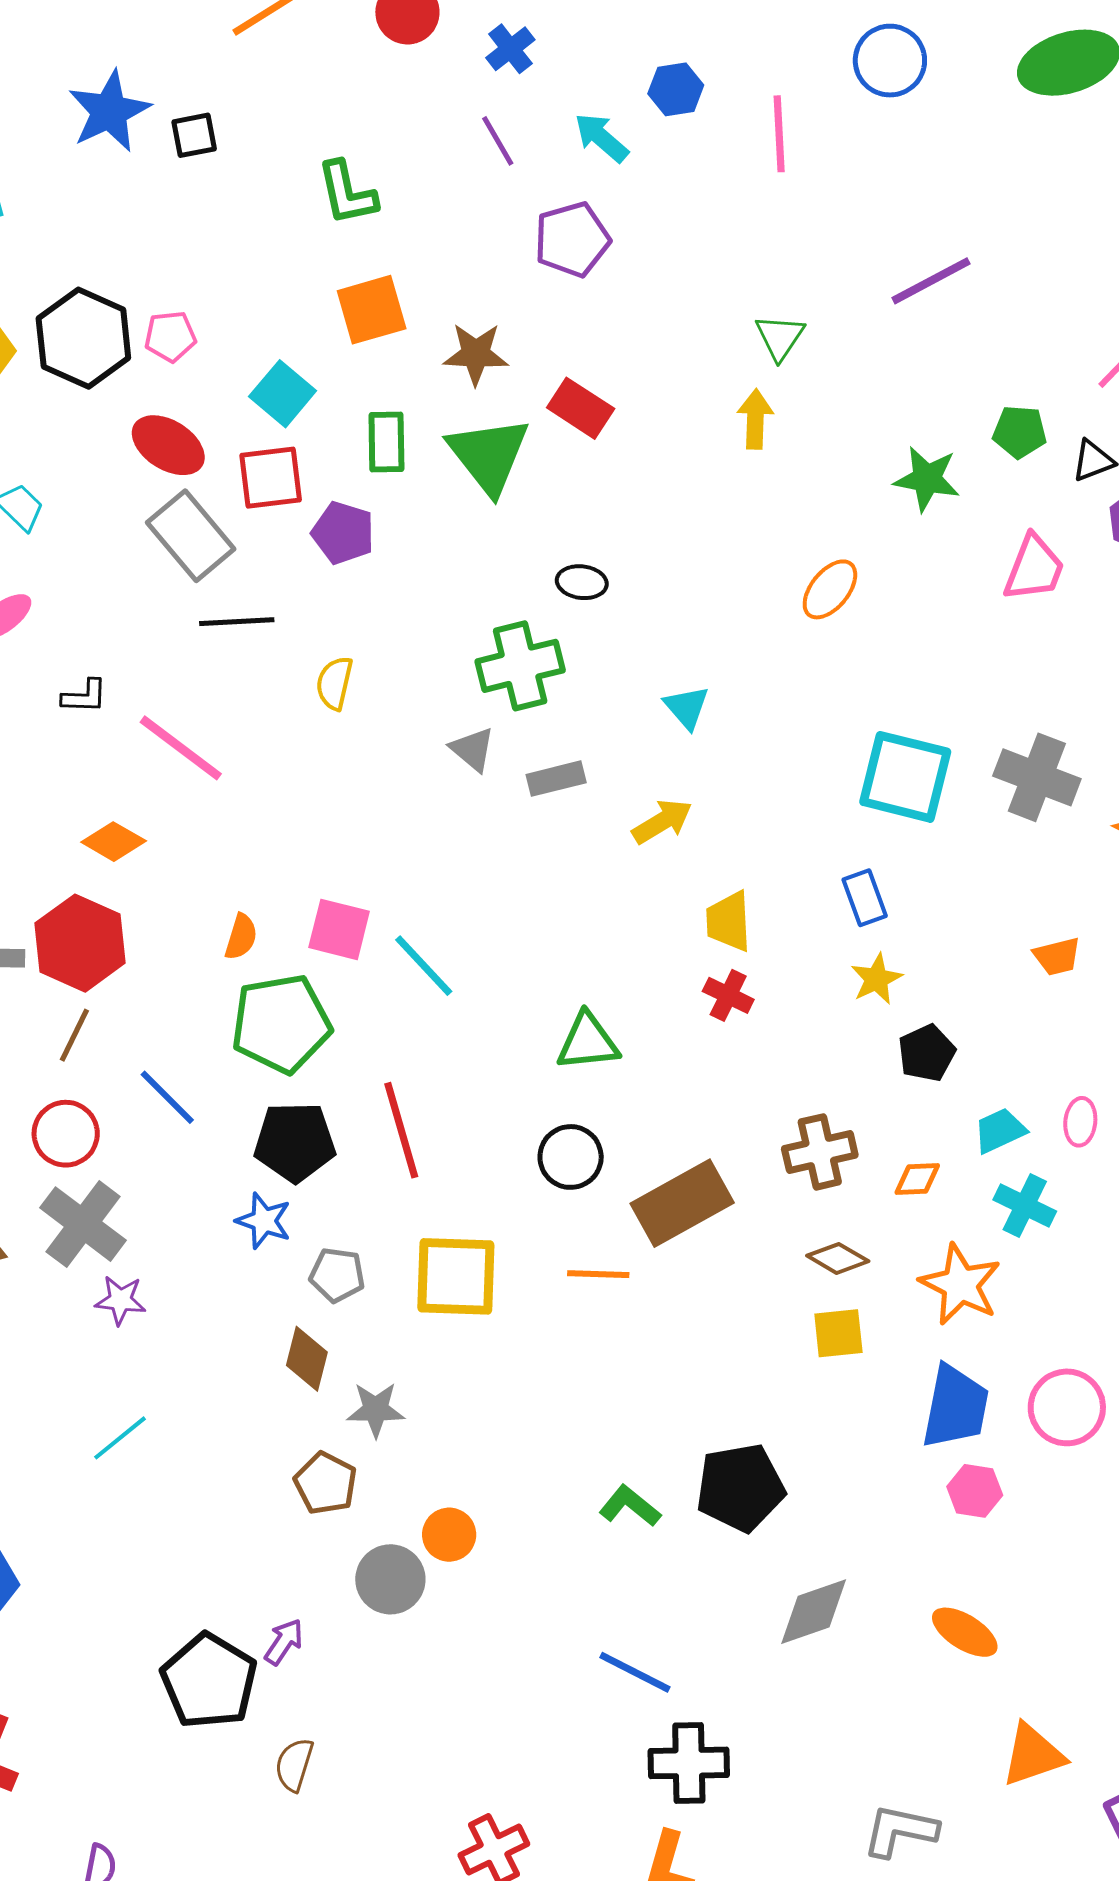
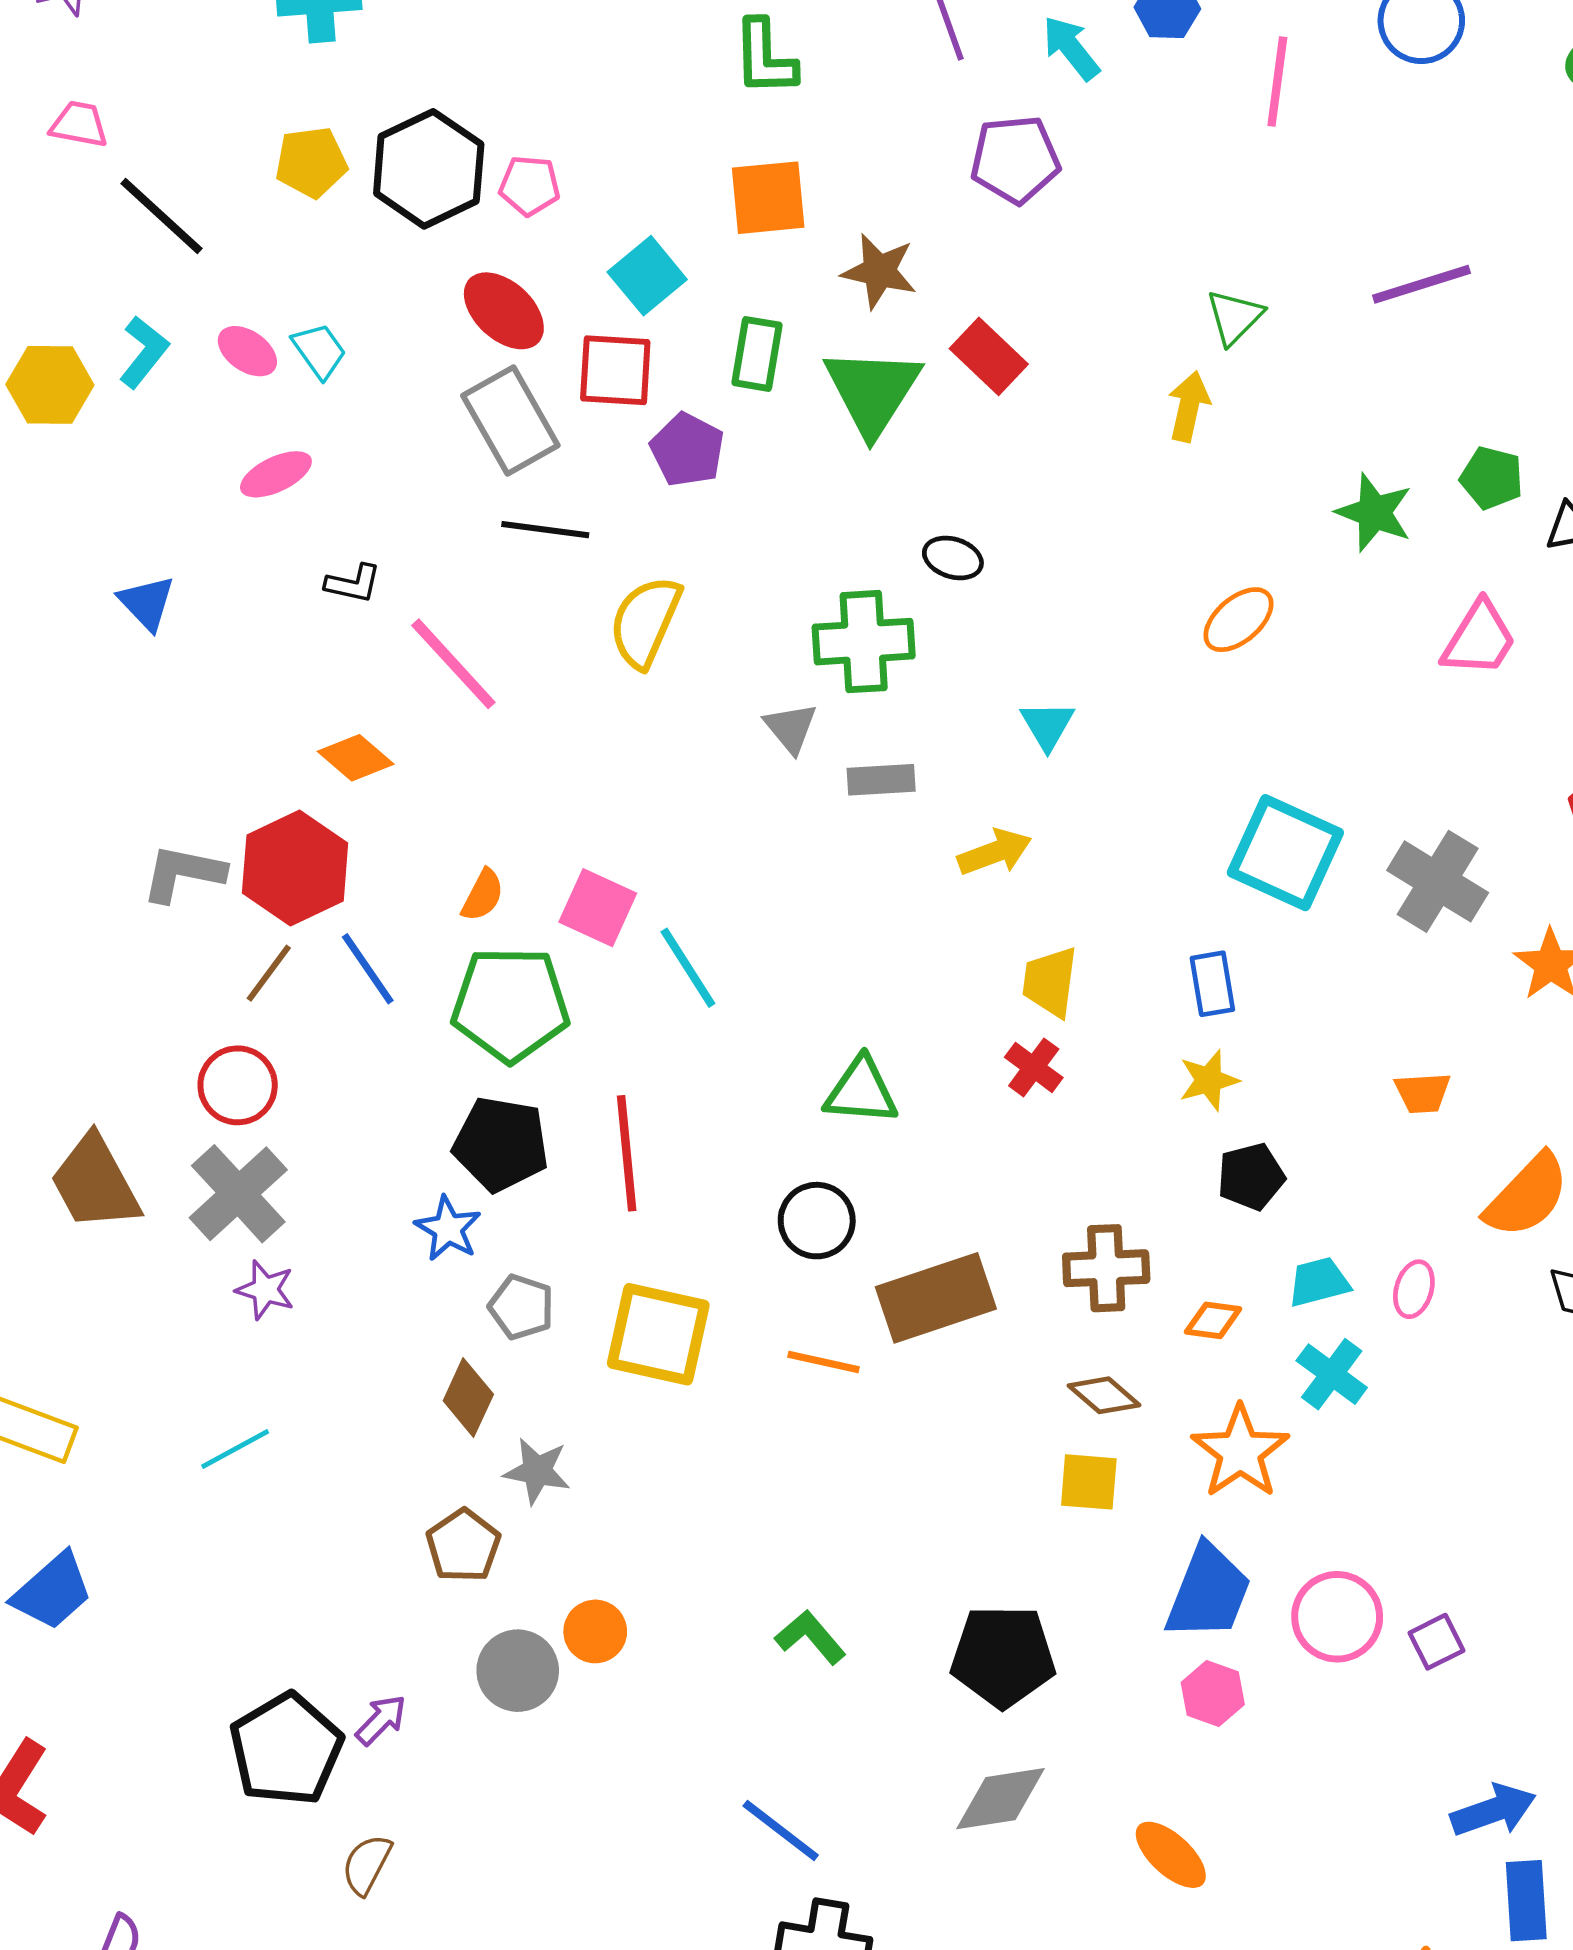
yellow semicircle: (335, 683) -> (645, 622), size x1.5
blue line: (167, 1097) -> (368, 969), moved
black pentagon: (740, 1487) -> (1003, 1656), moved

